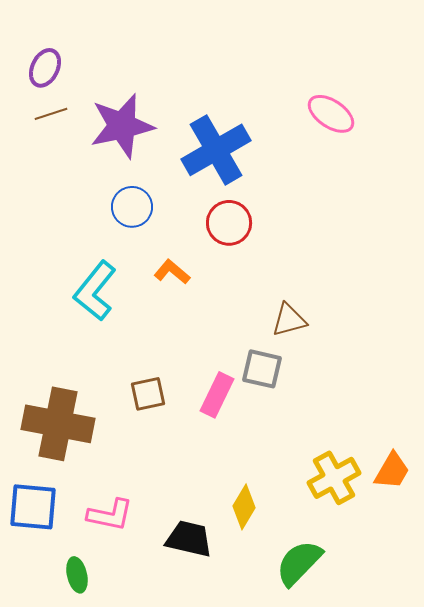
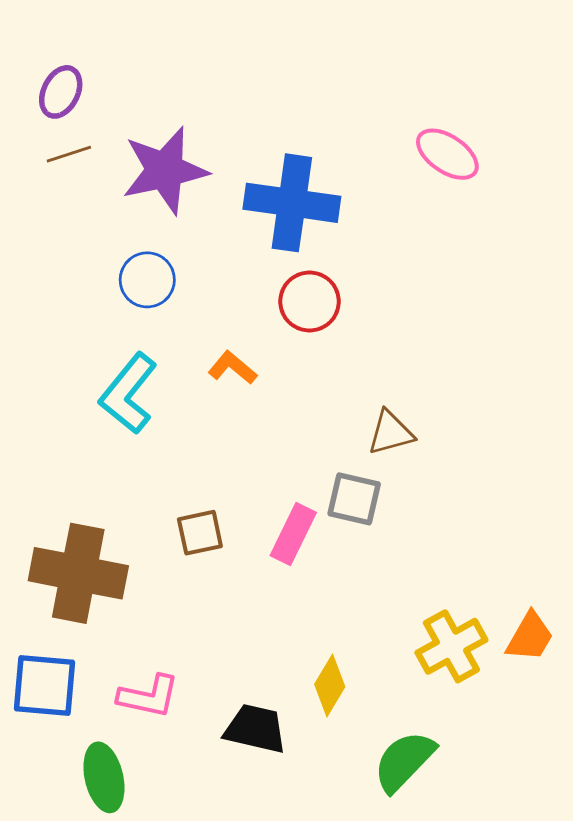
blue cross: (216, 150) -> (292, 203), turned 38
blue circle: (132, 207) -> (147, 280), moved
green ellipse: (77, 575) -> (104, 777), size x1.4

